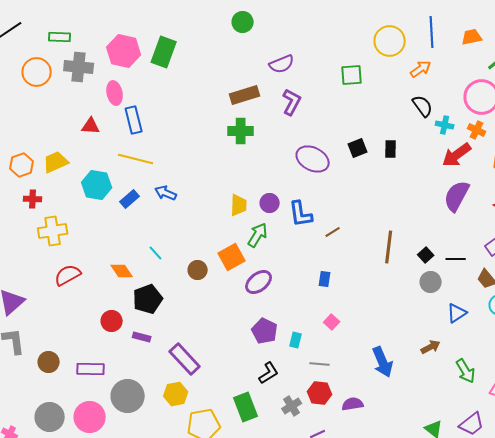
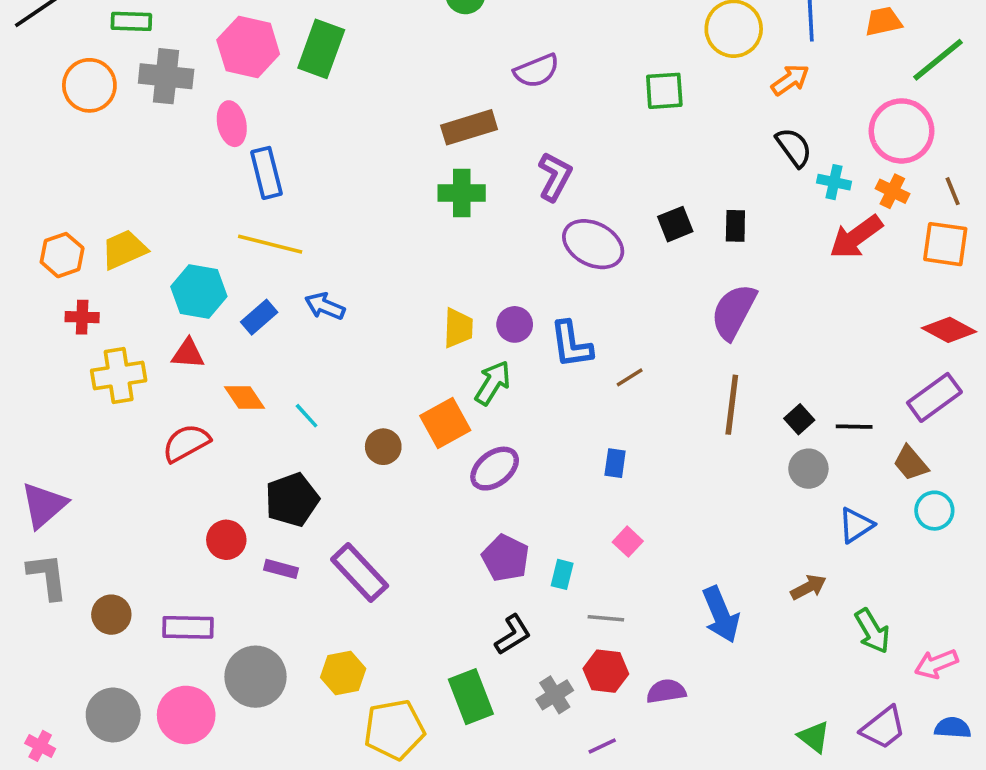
purple L-shape: (292, 102) -> (555, 177), moved
red triangle: (91, 126) -> (188, 354), moved
purple semicircle: (457, 196) -> (734, 312), moved
orange diamond: (122, 271) -> (245, 397), moved
red semicircle: (68, 275) -> (186, 443), moved
purple rectangle: (185, 359) -> (360, 573), moved

